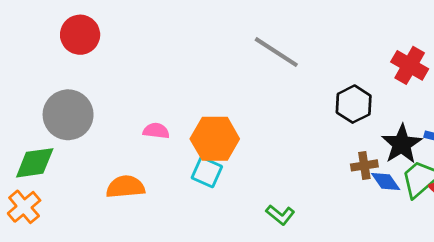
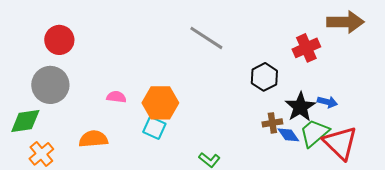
red circle: (80, 35) -> (59, 40), moved
red cross: (410, 65) -> (306, 48), turned 36
orange cross: (24, 207) -> (41, 154), moved

